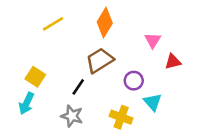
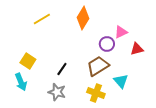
pink triangle: (153, 40) -> (121, 32), turned 32
brown trapezoid: (100, 60) -> (98, 66), moved
purple circle: (134, 81) -> (107, 44), moved
cyan arrow: (26, 103) -> (21, 82), turned -48

